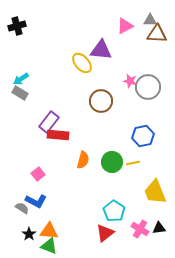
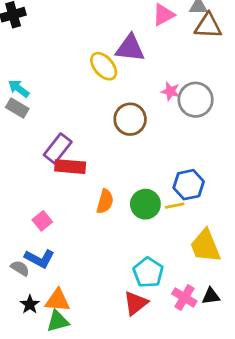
cyan arrow: (21, 79) -> (19, 89), turned 70
blue hexagon: (143, 136) -> (189, 185), moved
green triangle: (49, 246) -> (58, 321), turned -36

